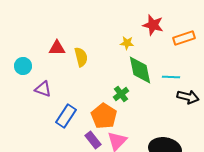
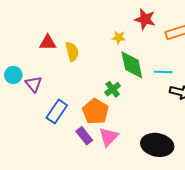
cyan circle: (23, 66) -> (13, 75), moved
purple triangle: (43, 89) -> (34, 84), turned 30

